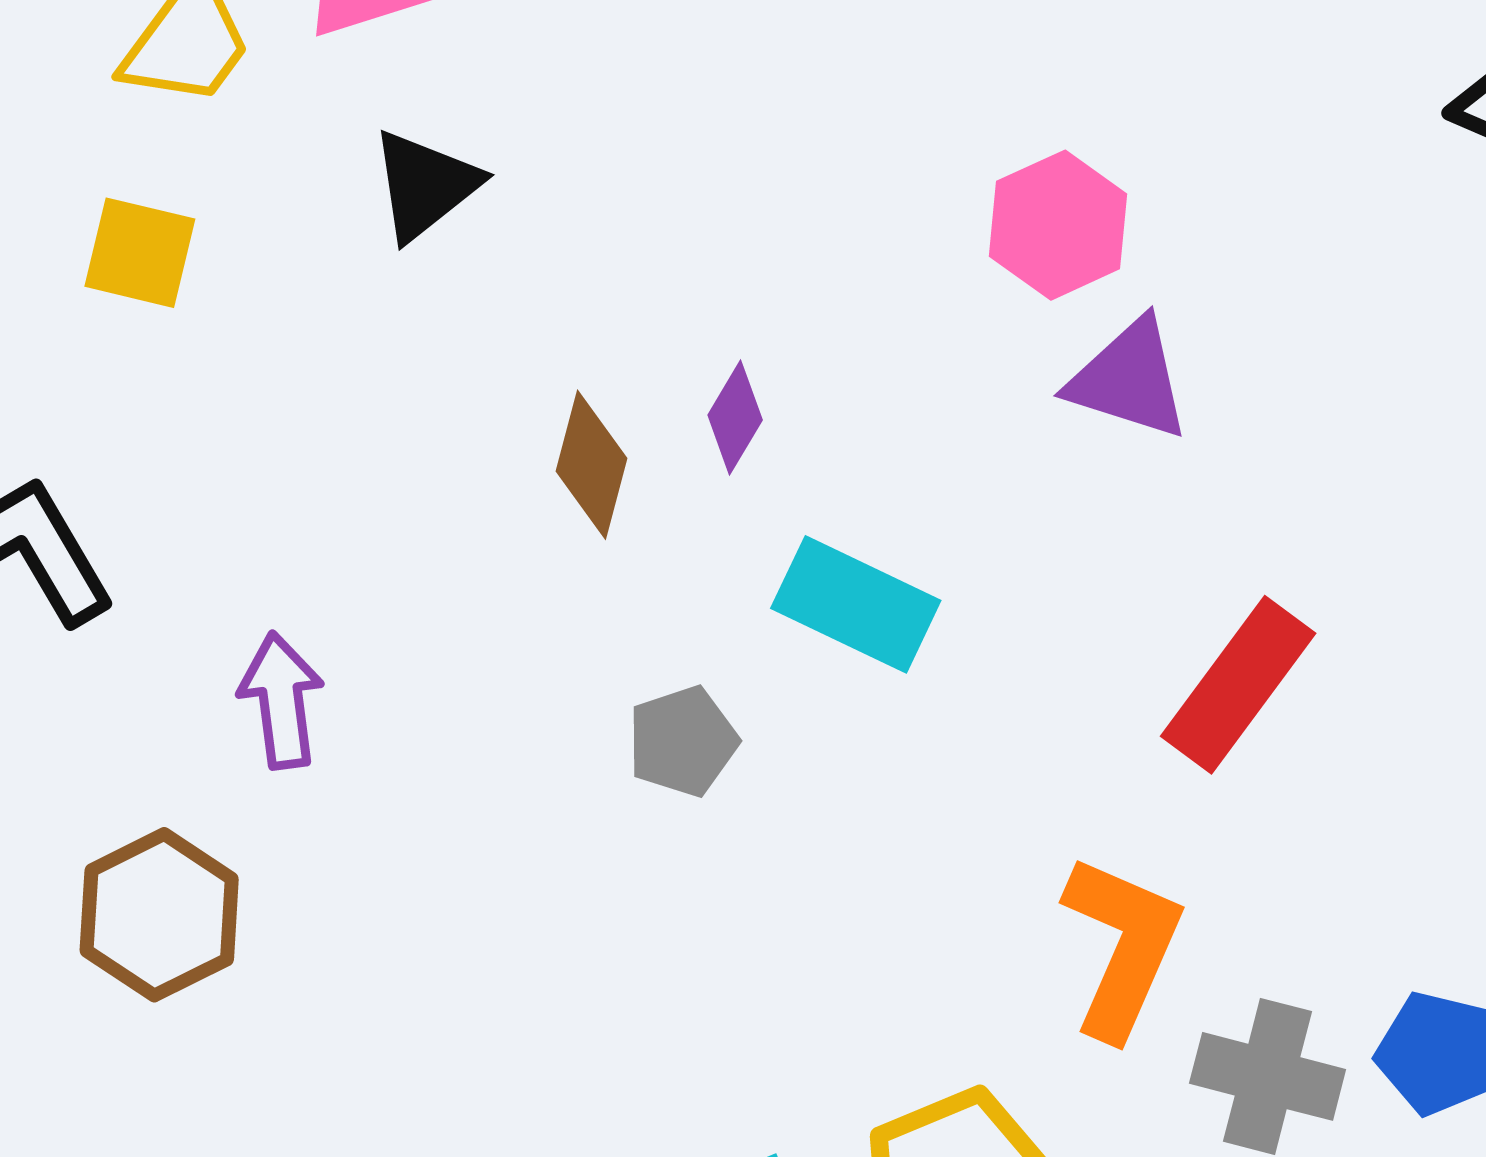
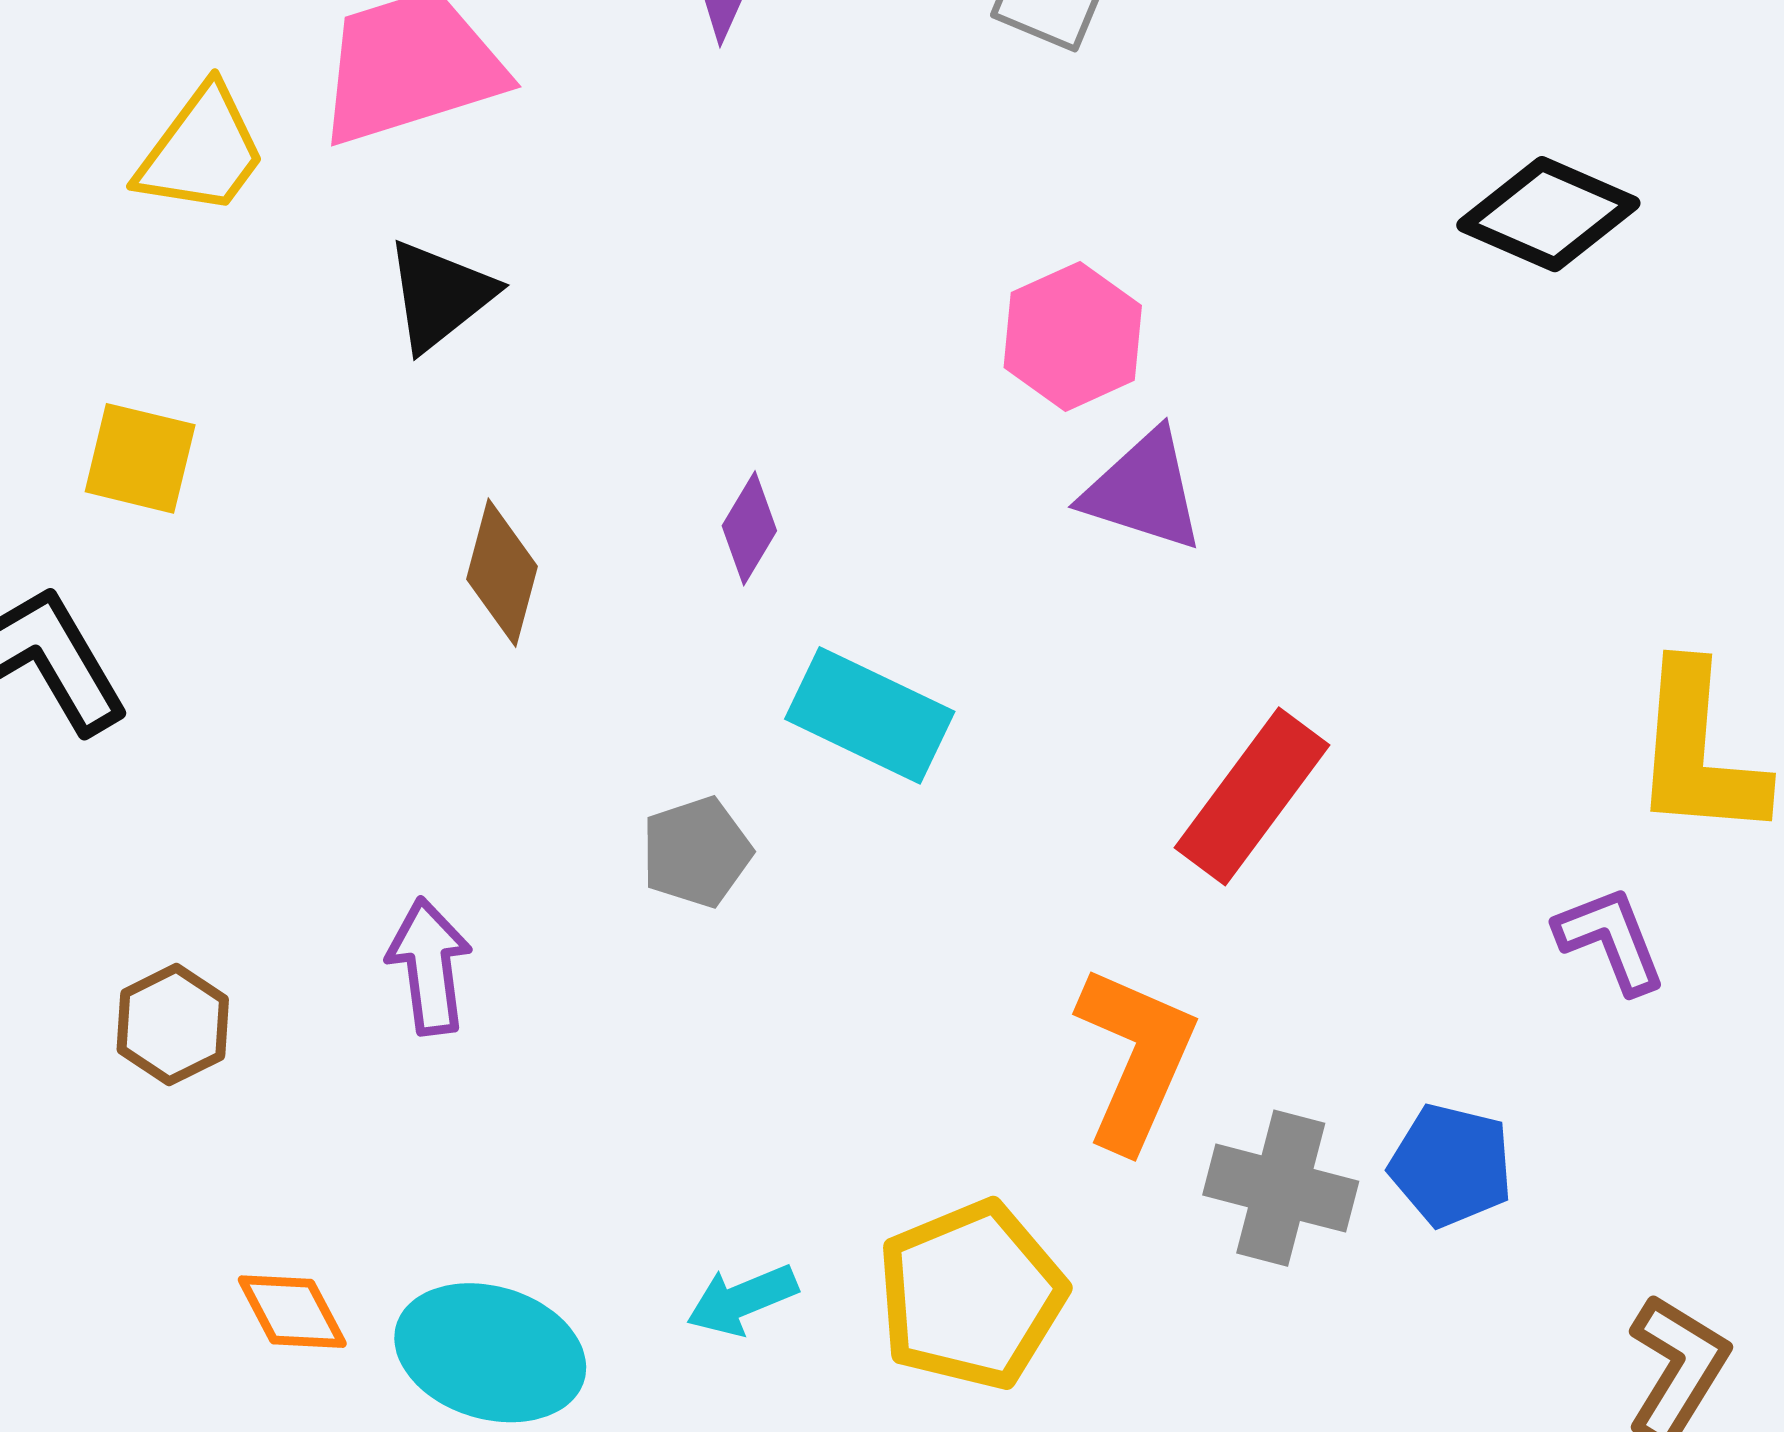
yellow square: (140, 253) -> (140, 458), moved
brown diamond: (592, 465) -> (502, 573), moved
purple arrow: (281, 701) -> (429, 966), moved
brown hexagon: (159, 915) -> (173, 1025), size x0.7

